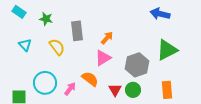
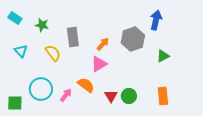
blue arrow: (160, 14) -> (156, 20), turned 90
green triangle: (167, 50) -> (163, 56), size x0.6
gray hexagon: (137, 65) -> (133, 39), moved

